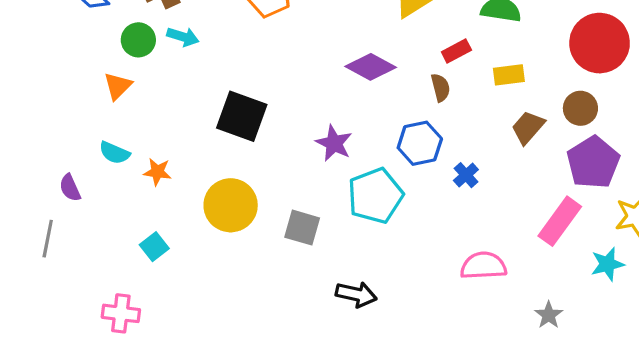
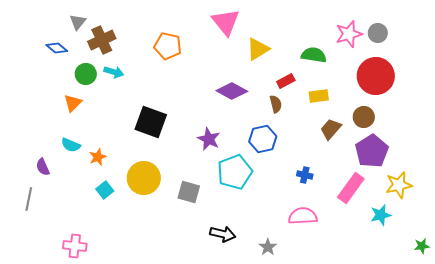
orange star: (157, 172) -> (98, 157), turned -30
blue cross: (466, 175) -> (305, 175), moved, turned -35
cyan square: (154, 247) -> (105, 190), moved
gray star: (549, 315) -> (268, 247), moved

